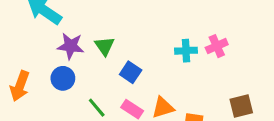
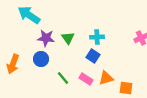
cyan cross: (186, 51) -> (97, 37), moved
blue square: (131, 72) -> (93, 56), moved

